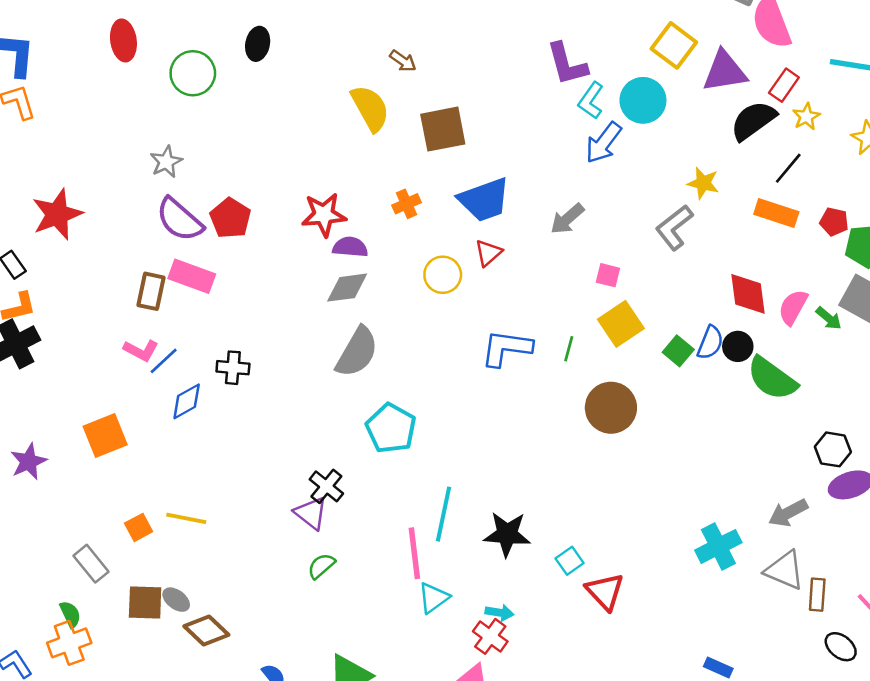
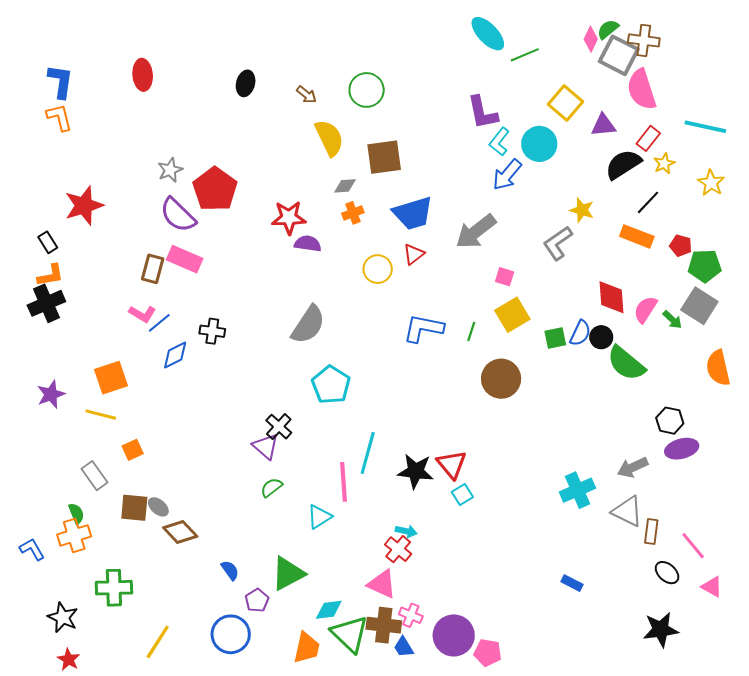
brown arrow: (403, 61) -> (307, 95), moved
purple triangle: (725, 71) -> (603, 125), size x0.7
green circle: (193, 73) -> (367, 90), moved
red pentagon: (230, 218) -> (215, 189), moved, size x1.4
gray arrow: (567, 219) -> (476, 232), size x1.5
gray diamond: (347, 288) -> (345, 186), moved, size x0.7
green square: (678, 351) -> (555, 338), turned 35
yellow line: (186, 518) -> (101, 415), moved
red triangle: (605, 591) -> (452, 464), moved
cyan triangle: (434, 598) -> (319, 517), moved

